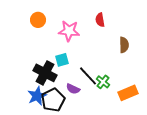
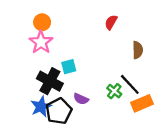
red semicircle: (100, 20) -> (111, 22), turned 40
pink star: (69, 31) -> (41, 42), moved, turned 30
black line: (88, 76) -> (130, 84), moved

